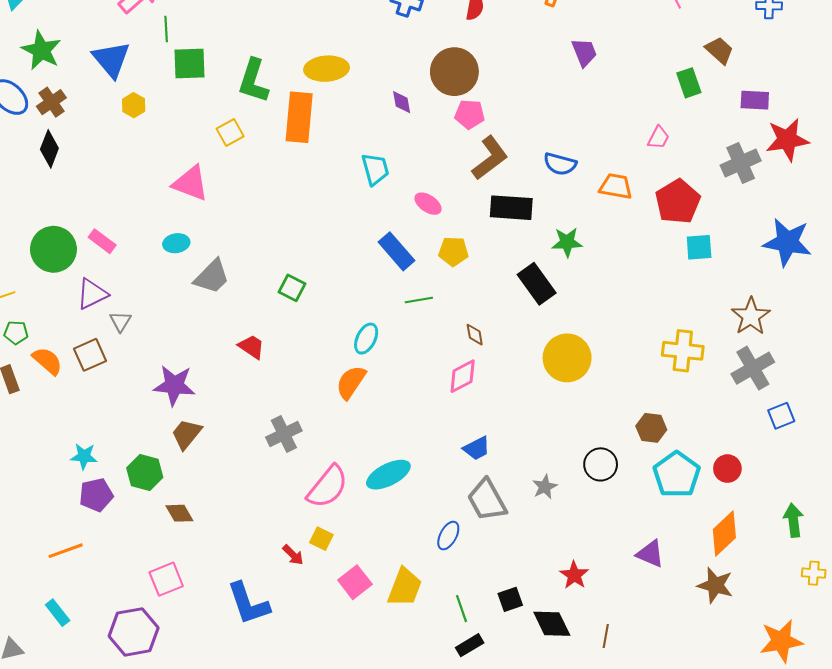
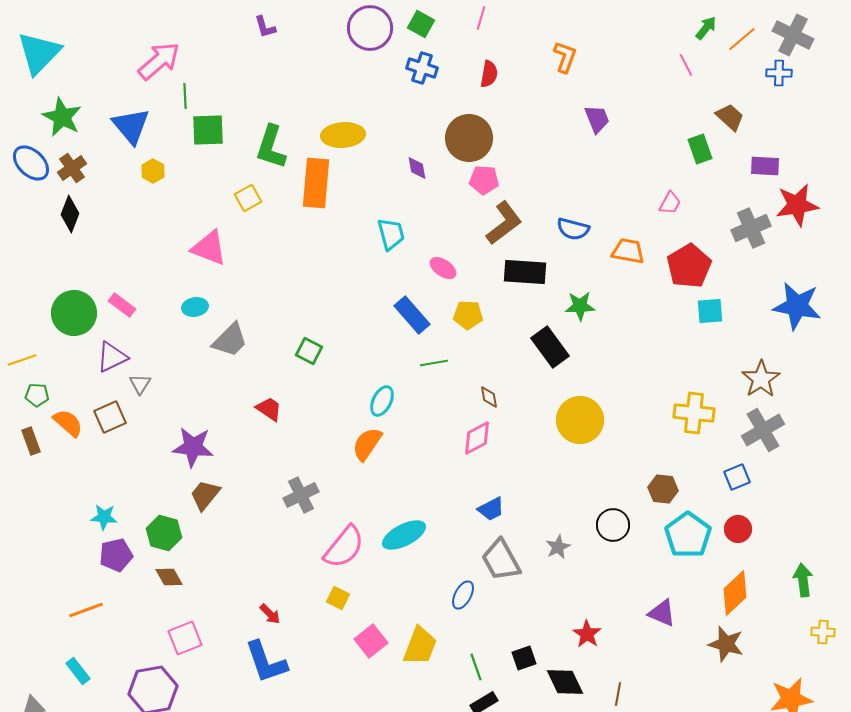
blue square: (781, 416) -> (737, 477), moved
brown diamond: (179, 513) -> (169, 577), moved
red arrow: (293, 555) -> (270, 614), moved

